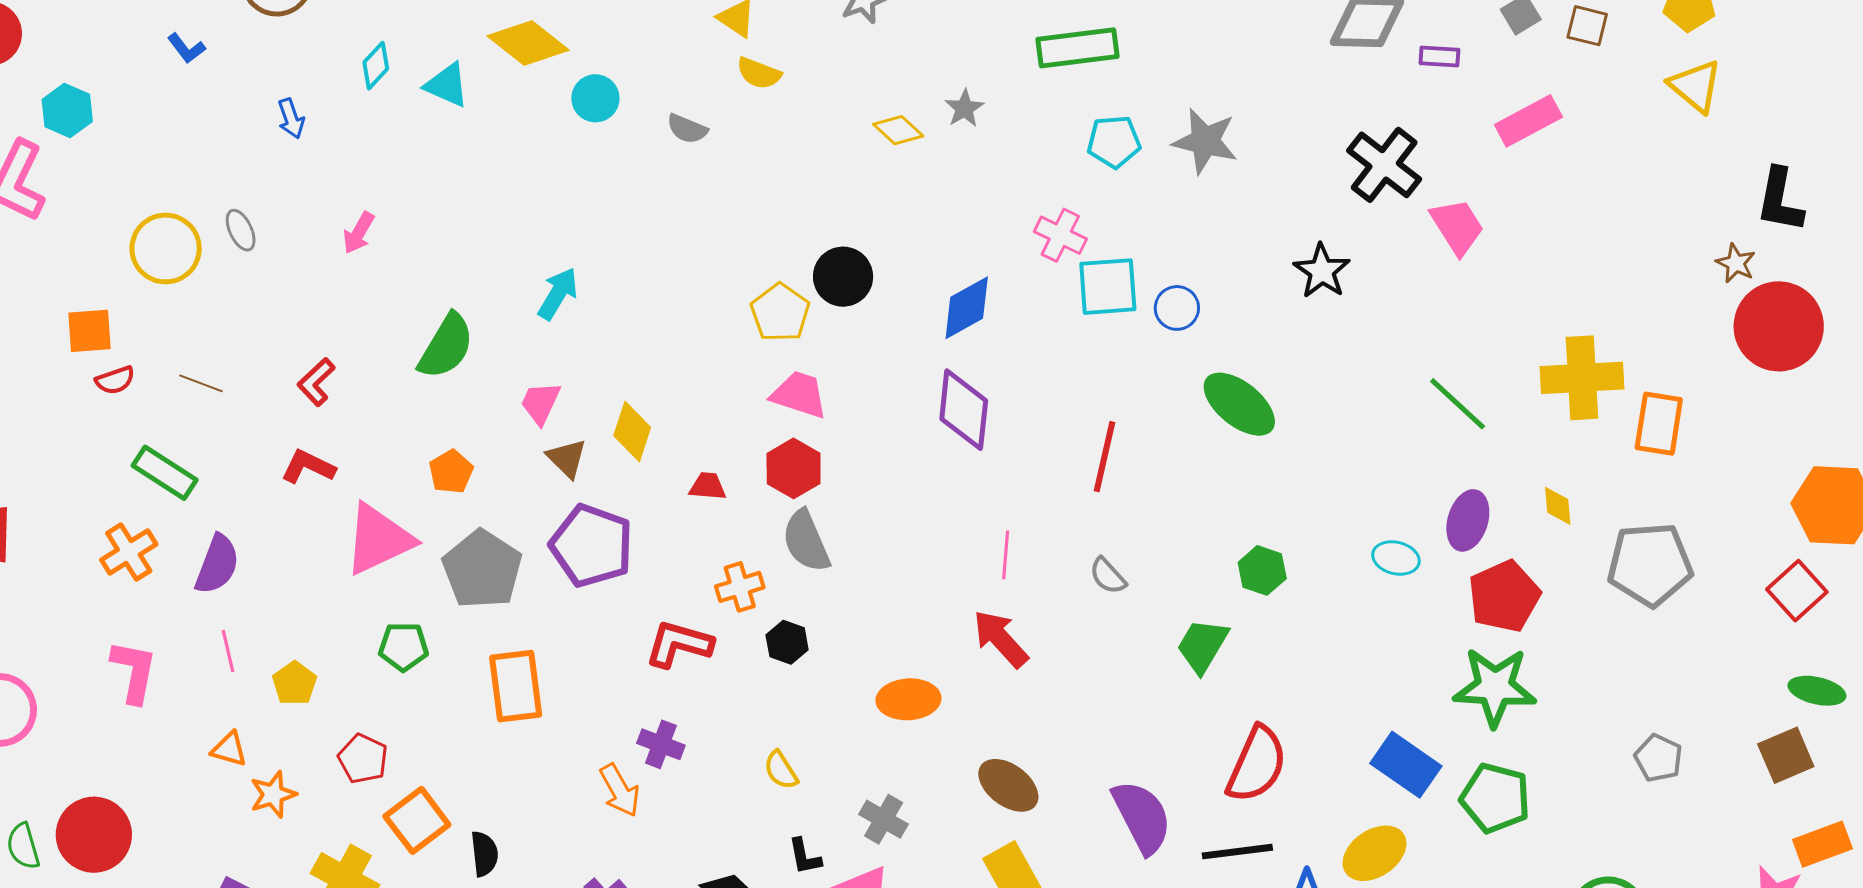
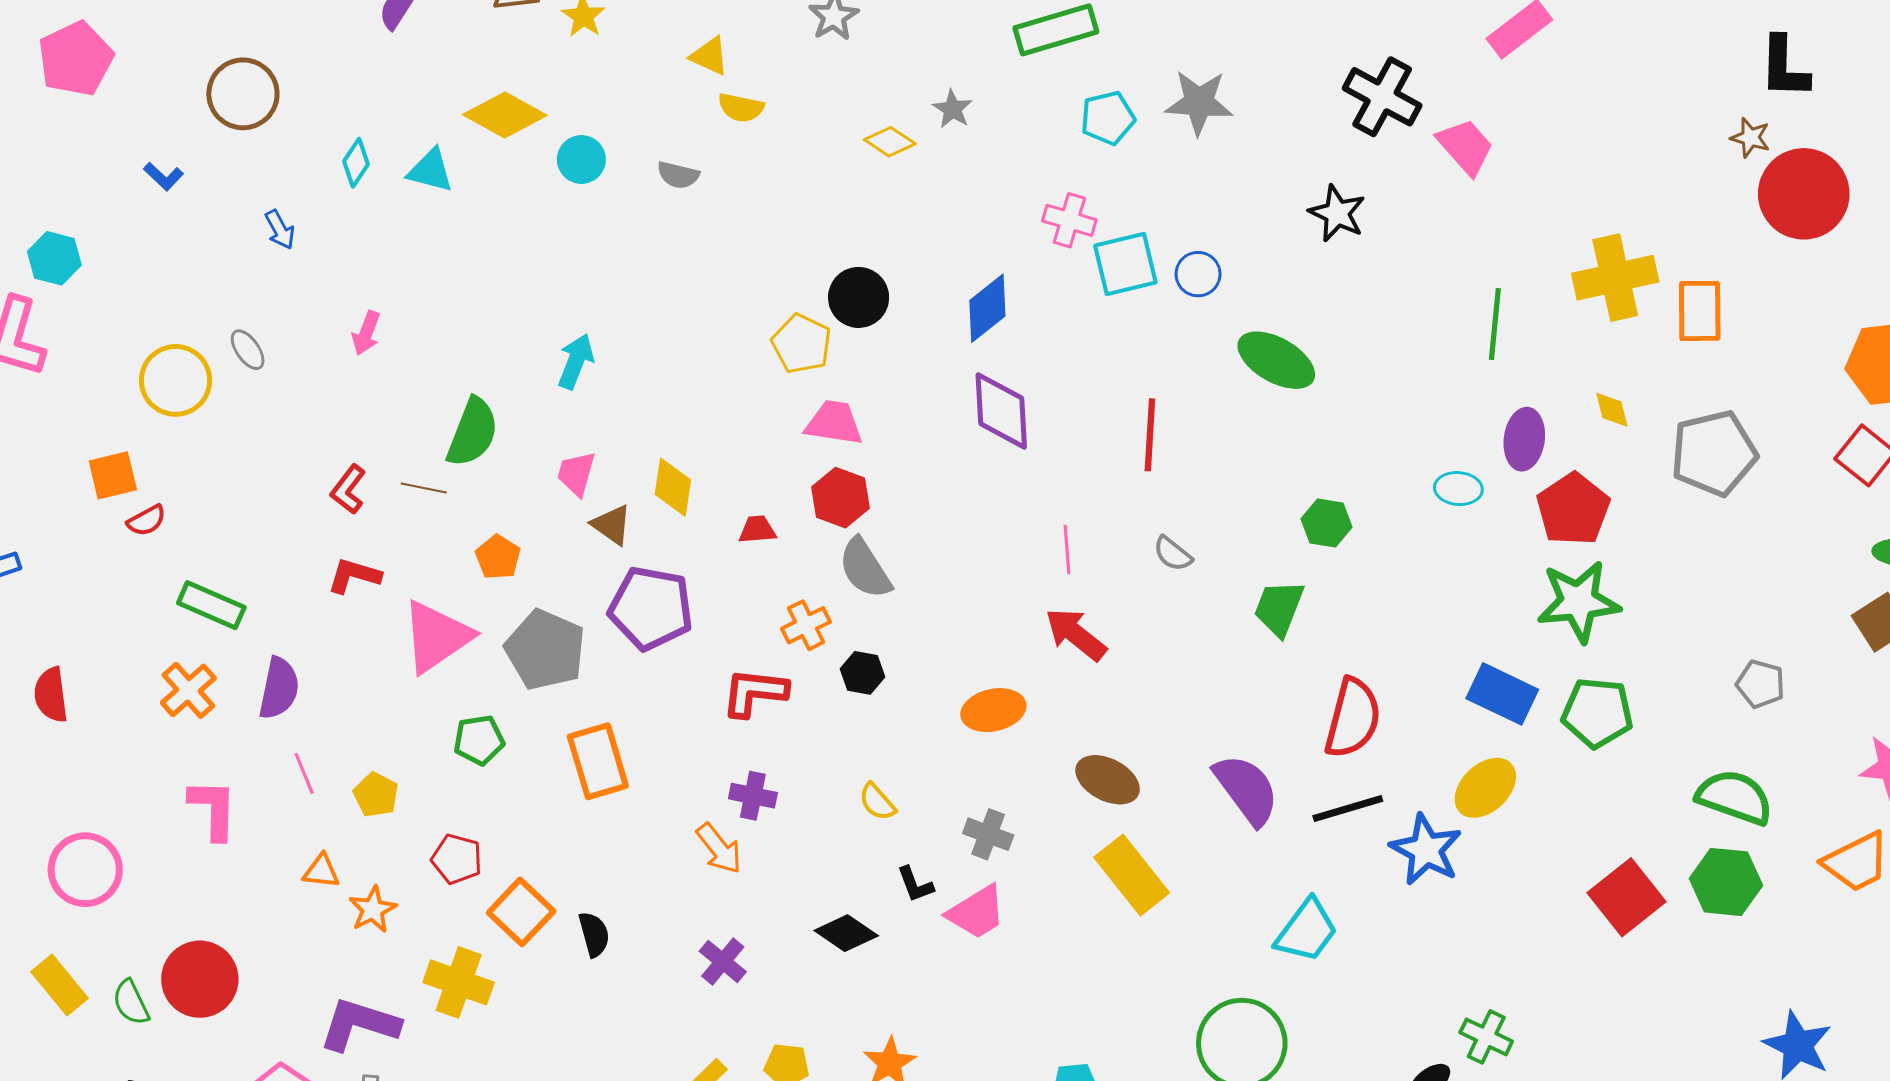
brown line: (201, 383) -> (424, 488), moved
green line: (1458, 404) -> (1495, 324), turned 62
gray pentagon: (1658, 758) -> (1761, 684), moved

